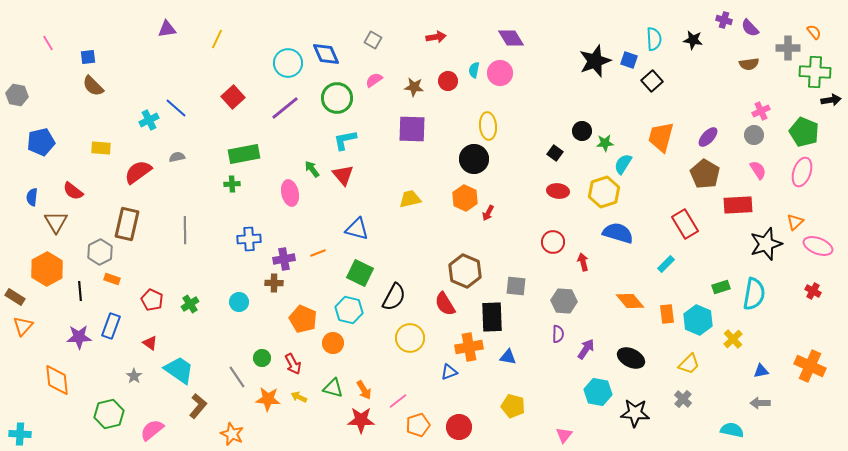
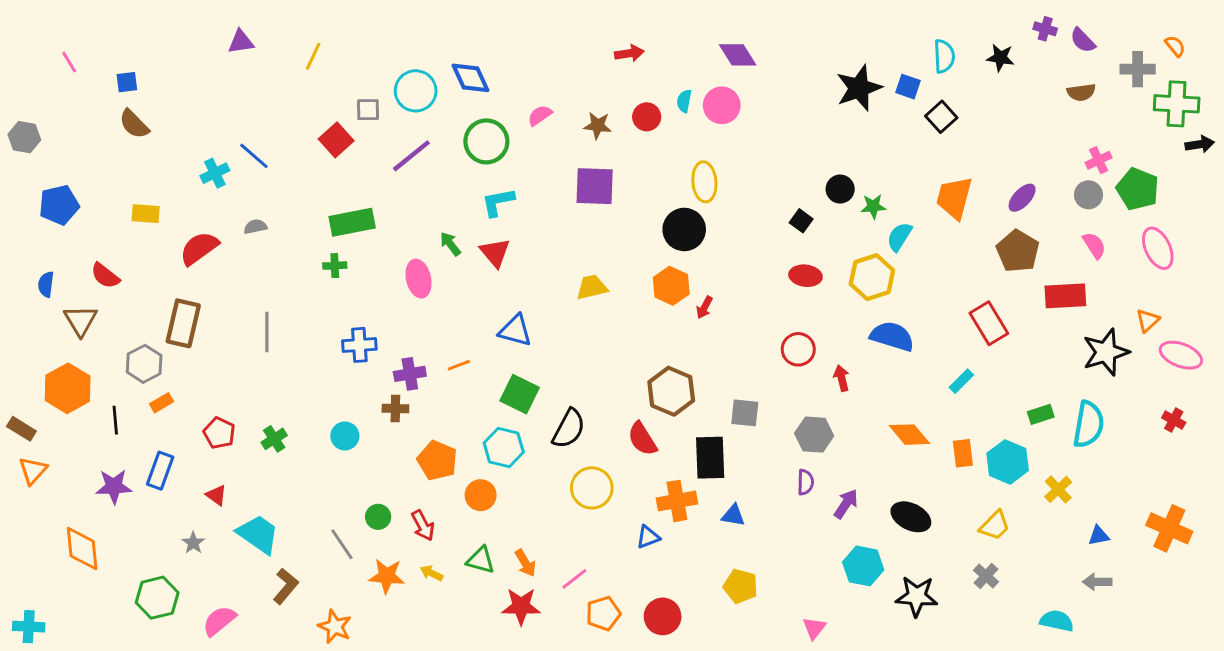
gray square: (373, 40) -> (368, 110), moved, turned -30
green pentagon: (804, 132) -> (1138, 189), moved
pink ellipse: (802, 172) -> (1158, 248), turned -44
orange rectangle: (112, 279) -> (162, 403), turned -49

